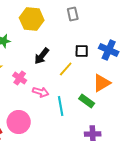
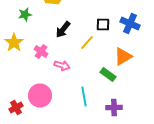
cyan line: (61, 106) -> (84, 96), moved

